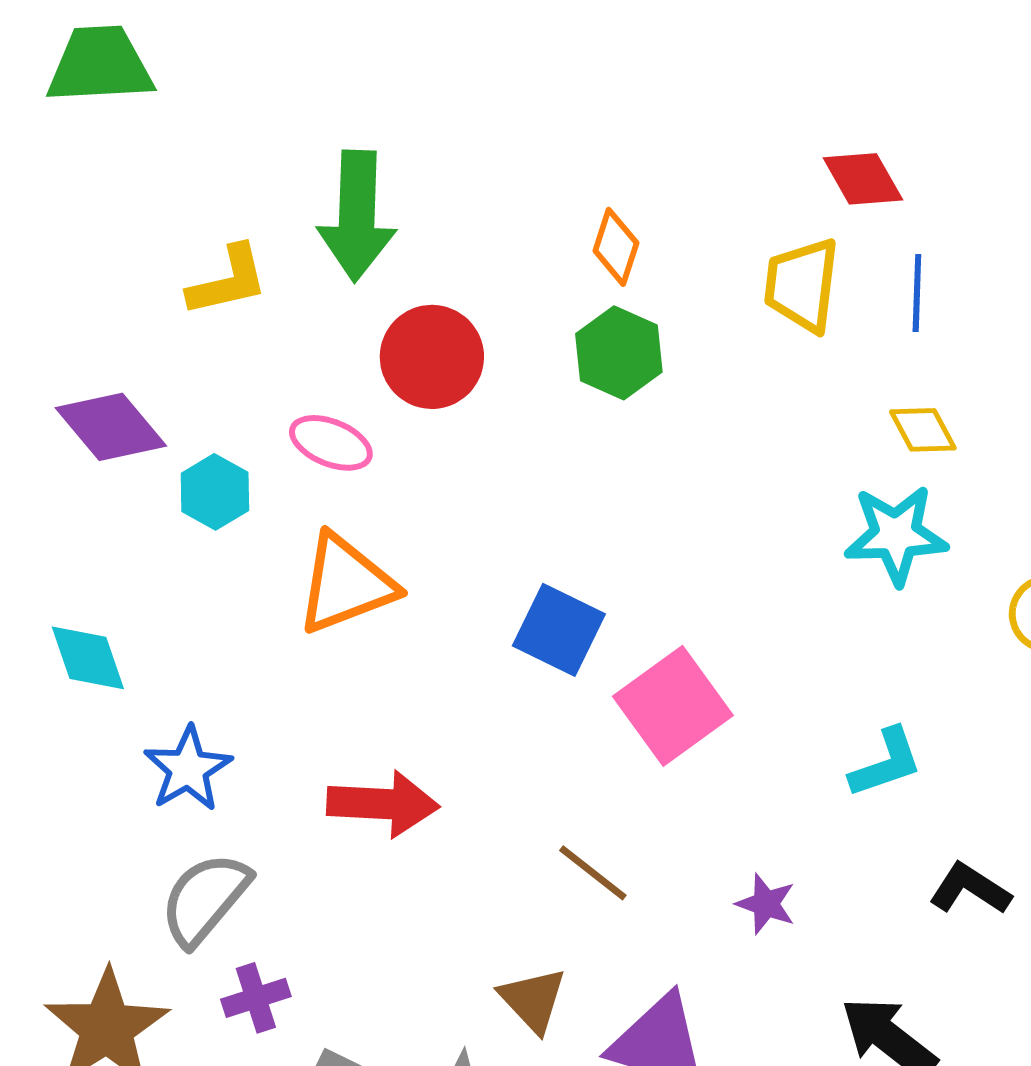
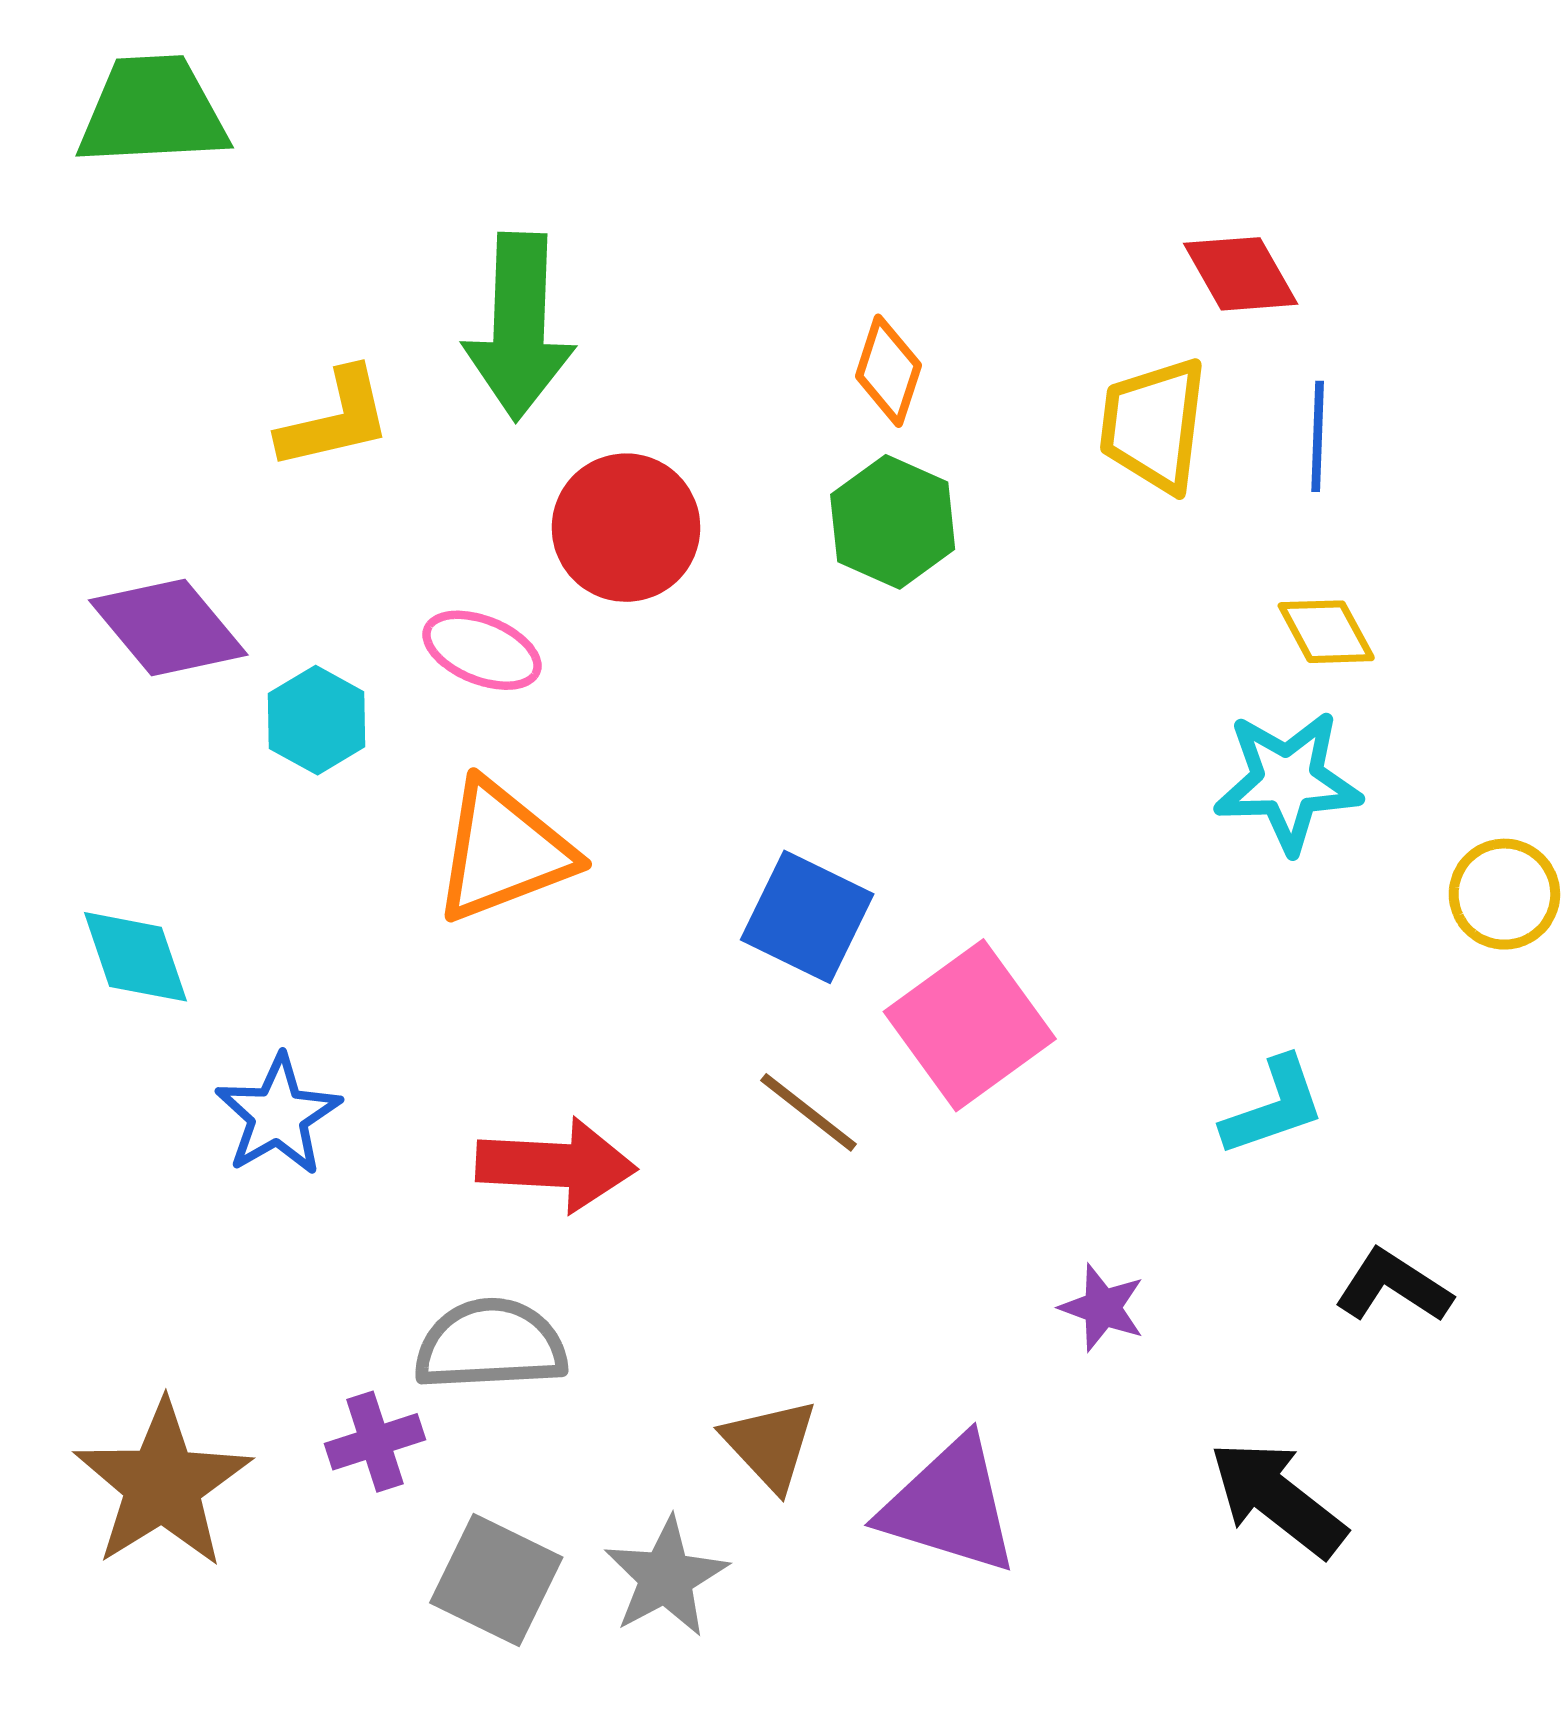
brown line: (593, 873) -> (809, 1112), moved
gray semicircle: (205, 899) -> (491, 1345), moved, turned 47

